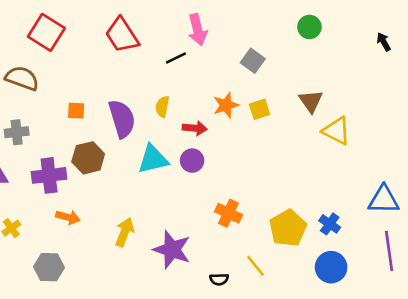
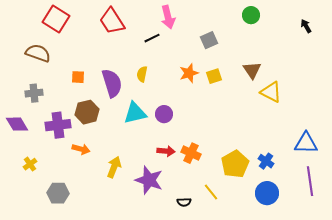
gray square: (253, 61) -> (209, 40), turned 30
red arrow: (195, 128) -> (166, 151), moved
orange arrow: (68, 217) -> (81, 149), moved

